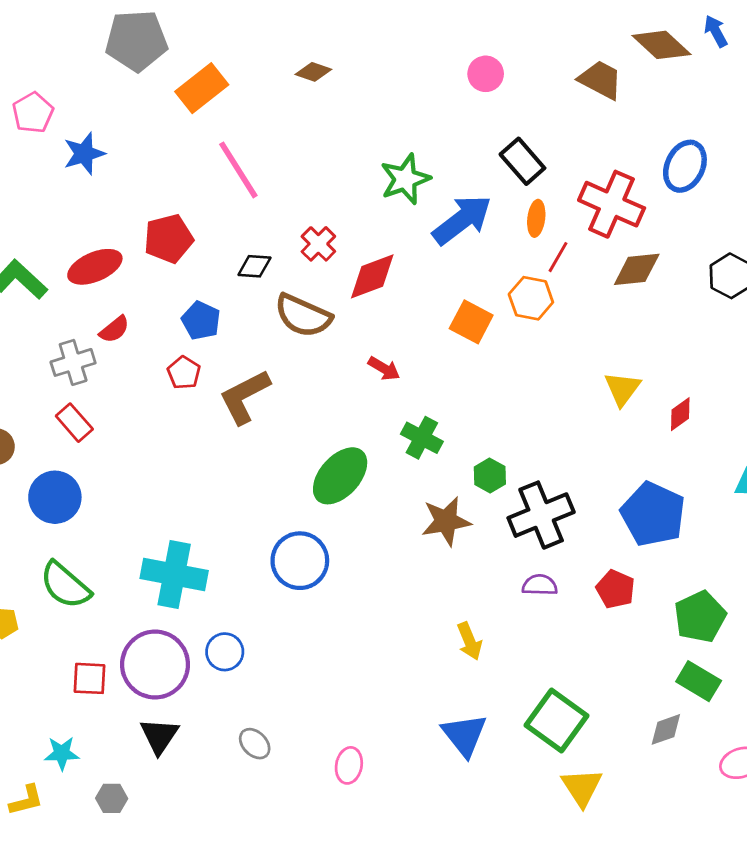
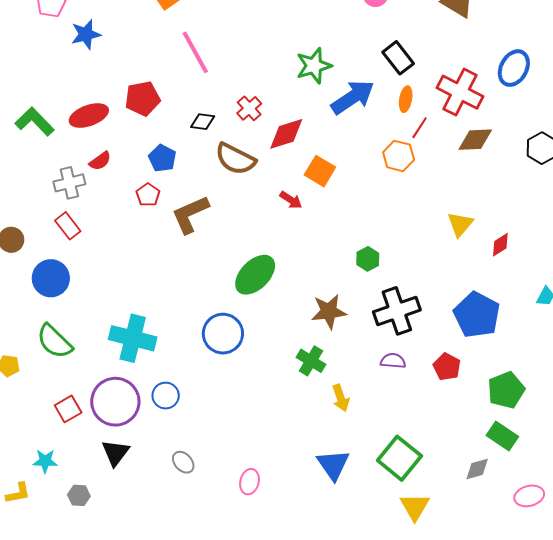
orange square: (471, 322) -> (320, 171), moved
green cross: (422, 438) -> (311, 361), moved
green hexagon: (490, 476) -> (368, 259), moved
red square: (90, 678) -> (68, 409), turned -36

